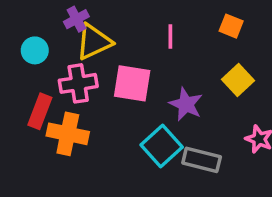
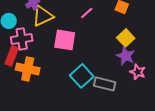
pink line: (170, 36) -> (87, 13), turned 48
pink cross: (78, 83) -> (22, 39), moved
purple star: (186, 104) -> (126, 56), moved

